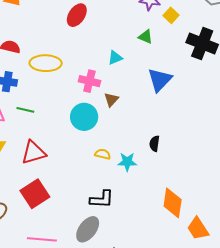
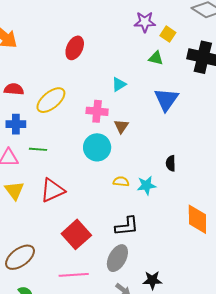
green triangle: (146, 37) -> (156, 58), moved
yellow ellipse: (46, 63) -> (51, 100), turned -32
red square: (35, 194) -> (76, 234), moved

